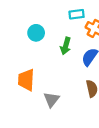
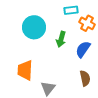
cyan circle: (36, 33) -> (34, 27), size x1.5

